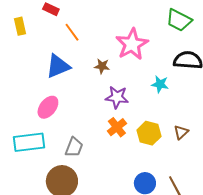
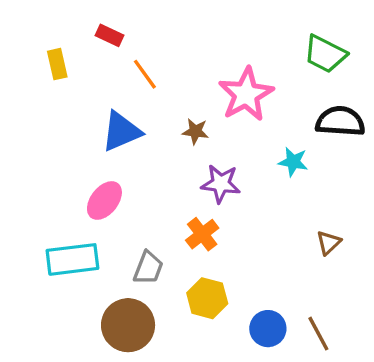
orange cross: (117, 127) -> (202, 234), moved
yellow hexagon: (149, 133) -> (207, 298), moved

